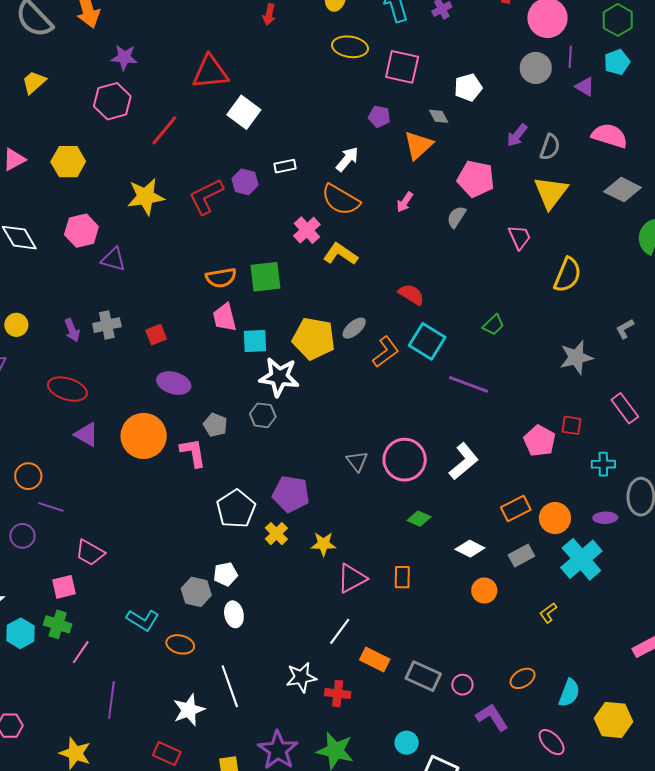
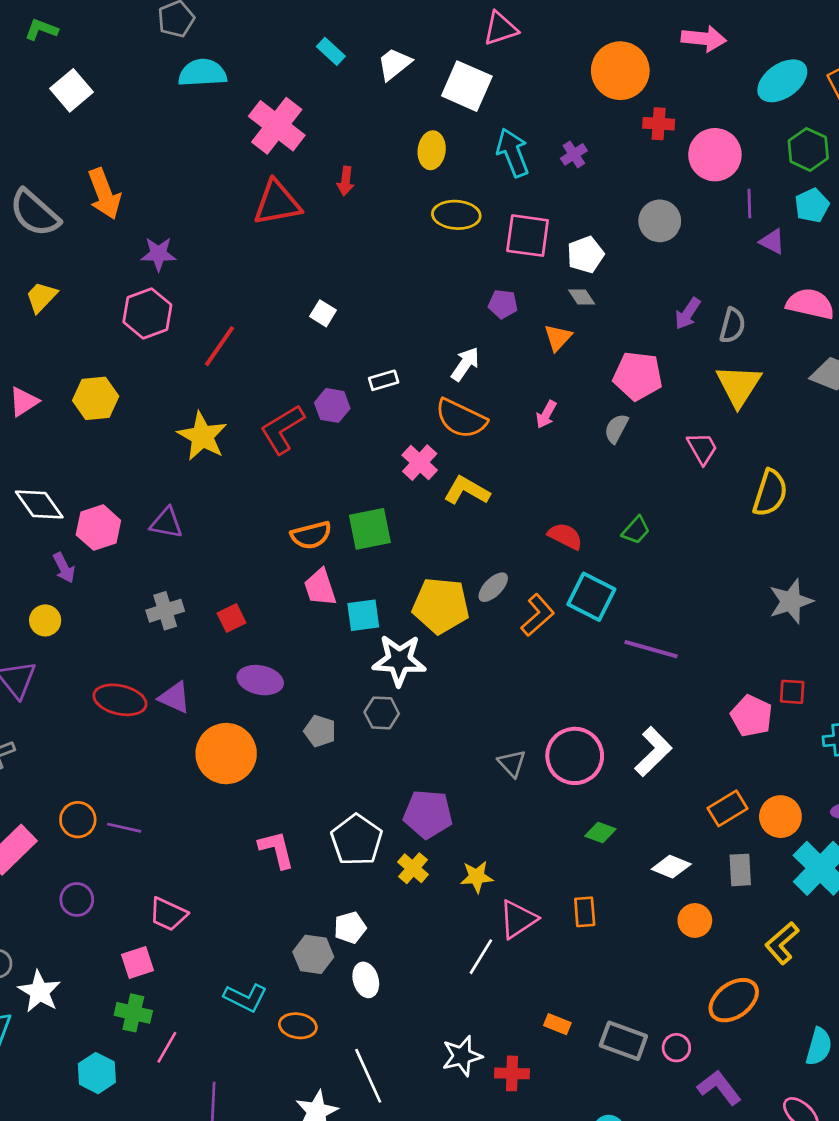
gray circle: (536, 68) -> (660, 221), moved
red triangle: (210, 72) -> (277, 203), moved
white pentagon: (468, 87) -> (586, 255), moved
white square: (244, 112) -> (323, 313), size x0.6
orange triangle: (418, 145) -> (558, 338), size x0.7
yellow star: (146, 197) -> (202, 436), turned -30
pink hexagon: (81, 231) -> (98, 528), moved
green trapezoid: (493, 325) -> (636, 530), moved
purple arrow: (72, 330) -> (64, 568), moved
purple triangle: (86, 434) -> (175, 697), moved
pink L-shape: (193, 453) -> (276, 850), moved
purple line: (51, 507) -> (124, 828), moved
gray rectangle: (521, 555) -> (740, 870), turned -60
yellow L-shape: (548, 613) -> (782, 943), size x1.5
white line: (340, 631) -> (481, 957), moved
cyan hexagon: (20, 633) -> (97, 1073), moved
orange rectangle: (375, 660) -> (557, 1024), size x0.7
orange ellipse: (523, 678) -> (734, 1000), moved, size x1.5

